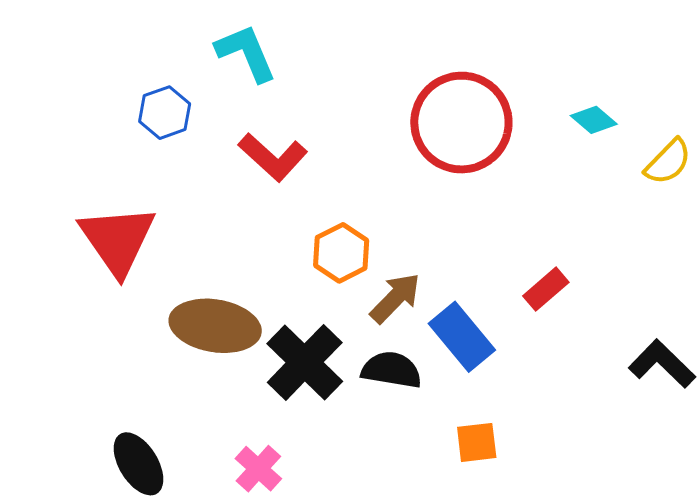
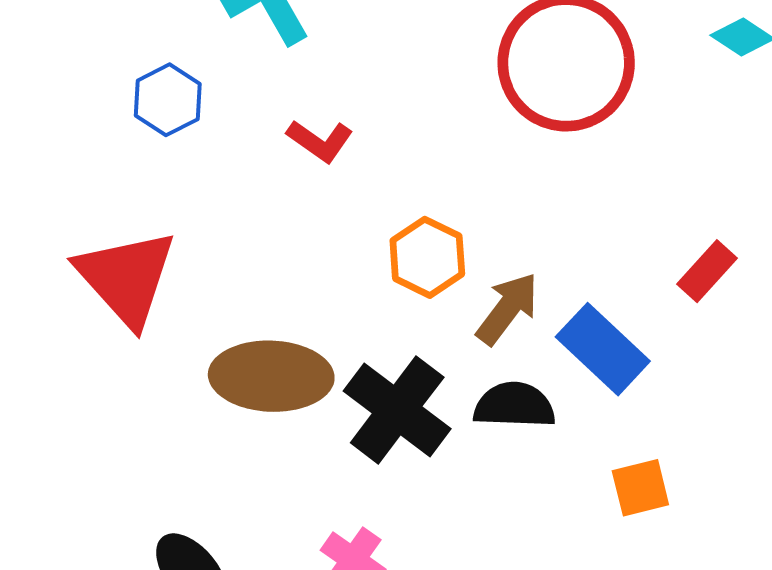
red L-shape: (273, 157) -> (320, 141), size x0.7

